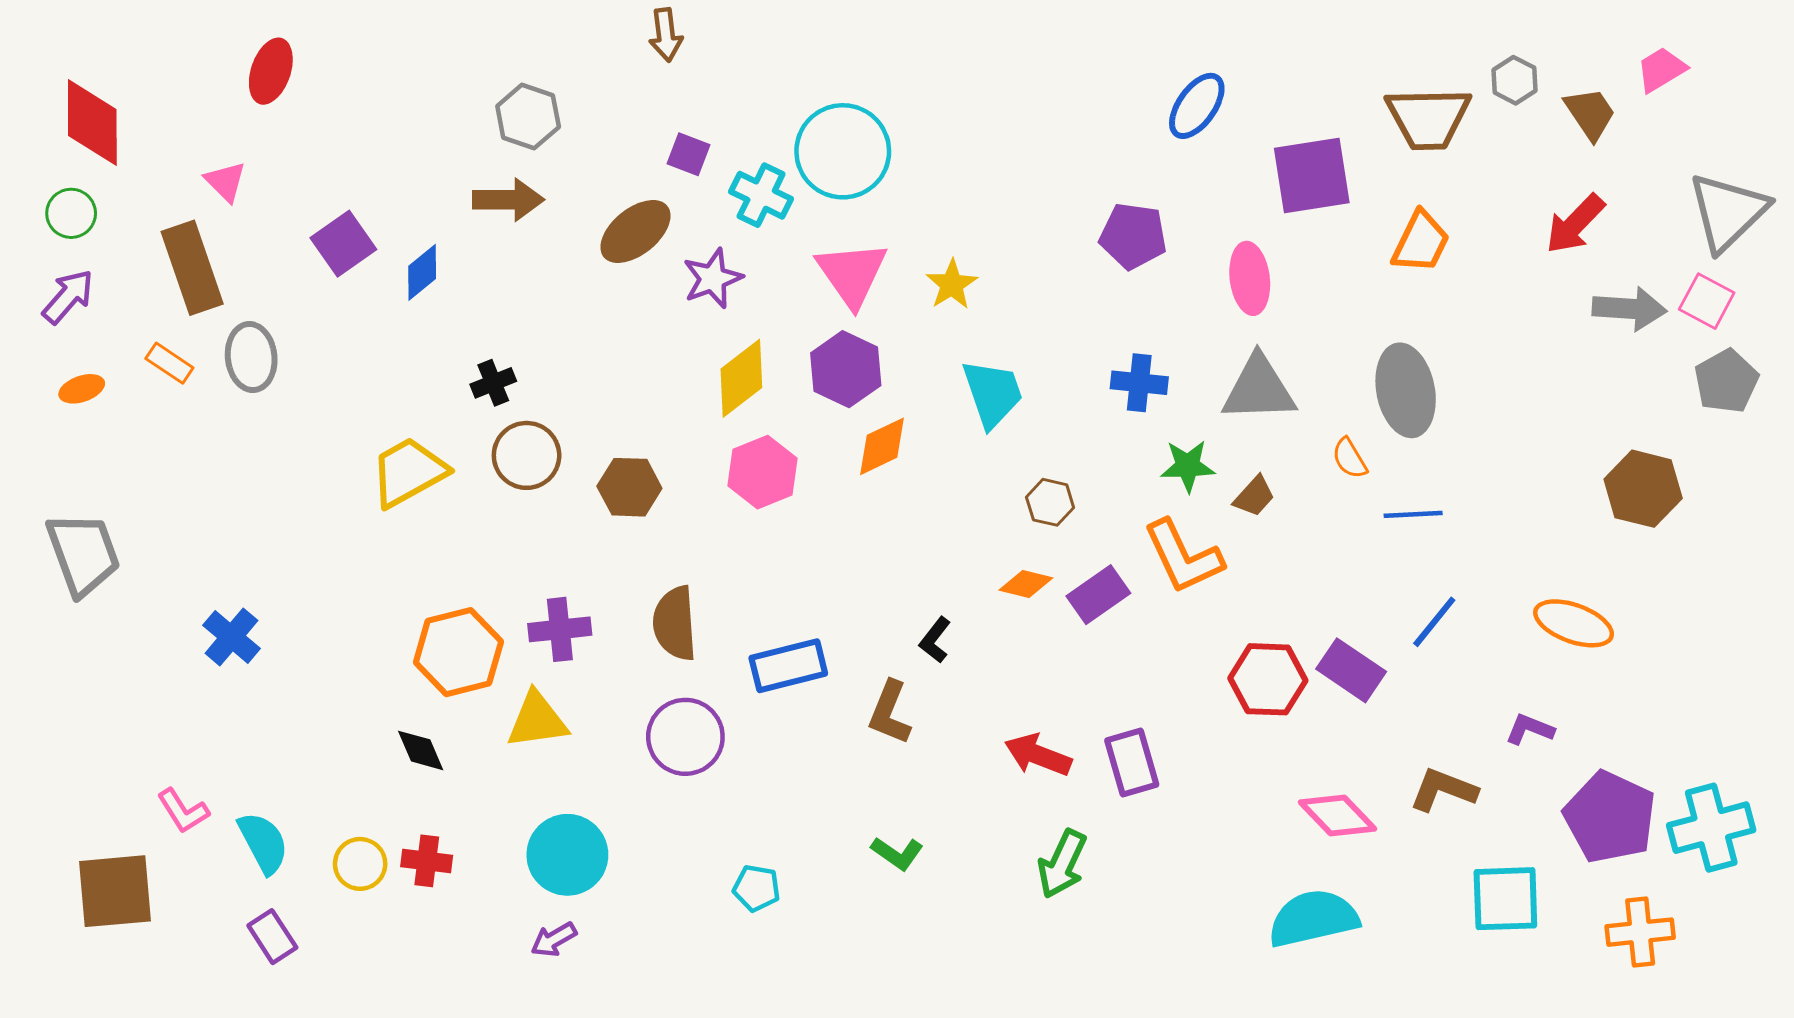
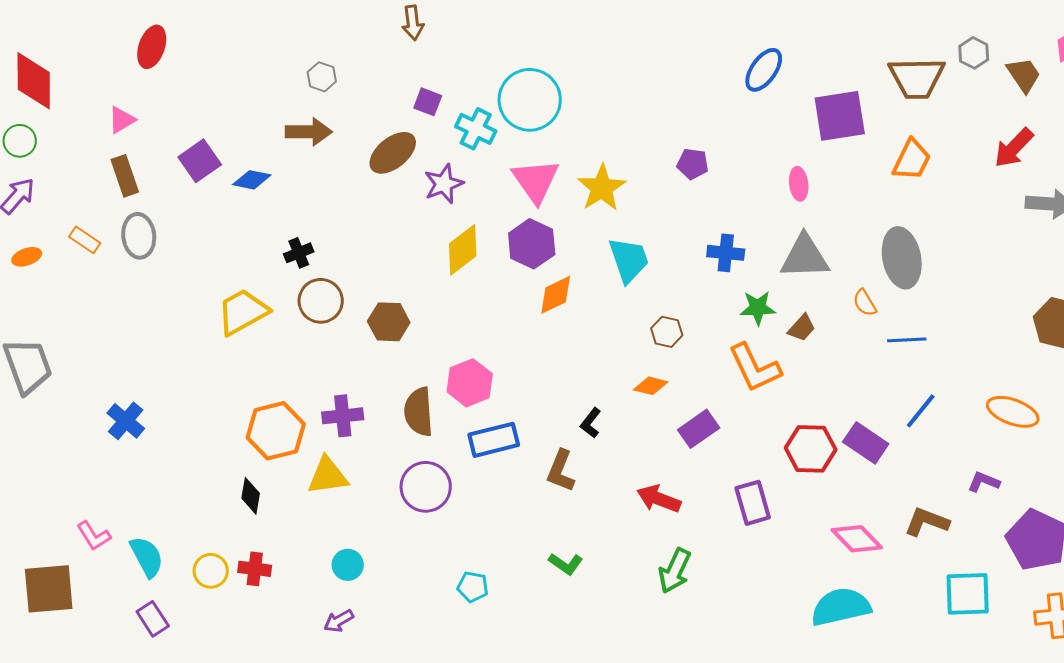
gray hexagon: (528, 116) -> (322, 77), size x0.7
pink triangle: (225, 182) -> (122, 120), turned 44
purple pentagon: (1133, 236) -> (693, 164), moved, size x0.7
brown rectangle: (192, 268) -> (125, 176), moved, size x0.7
blue diamond: (422, 272) -> (252, 180), turned 51
pink ellipse: (1250, 278) -> (799, 184), size x0.7
yellow star: (952, 284) -> (602, 188), size x1.4
pink hexagon: (763, 472) -> (470, 383), moved
purple rectangle: (1098, 595) -> (699, 429), moved
black diamond: (421, 750) -> (251, 496), turned 33
purple rectangle: (1132, 763) -> (753, 503), moved
cyan circle: (567, 855) -> (348, 565), size x0.6

